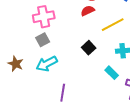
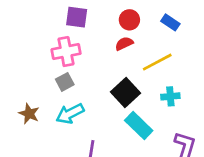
black square: (89, 48) -> (125, 92), size x1.5
cyan rectangle: (112, 73) -> (139, 125), moved, size x1.5

